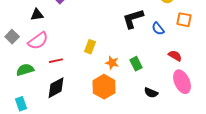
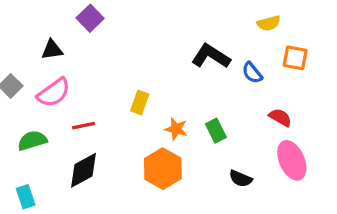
black L-shape: (133, 19) -> (211, 56), turned 50

